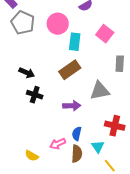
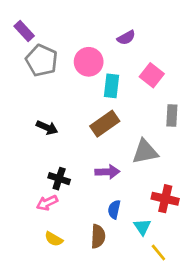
black cross: (35, 95) -> (59, 179), moved
pink arrow: (58, 144) -> (47, 203), moved
brown semicircle: (77, 154) -> (98, 236), moved

